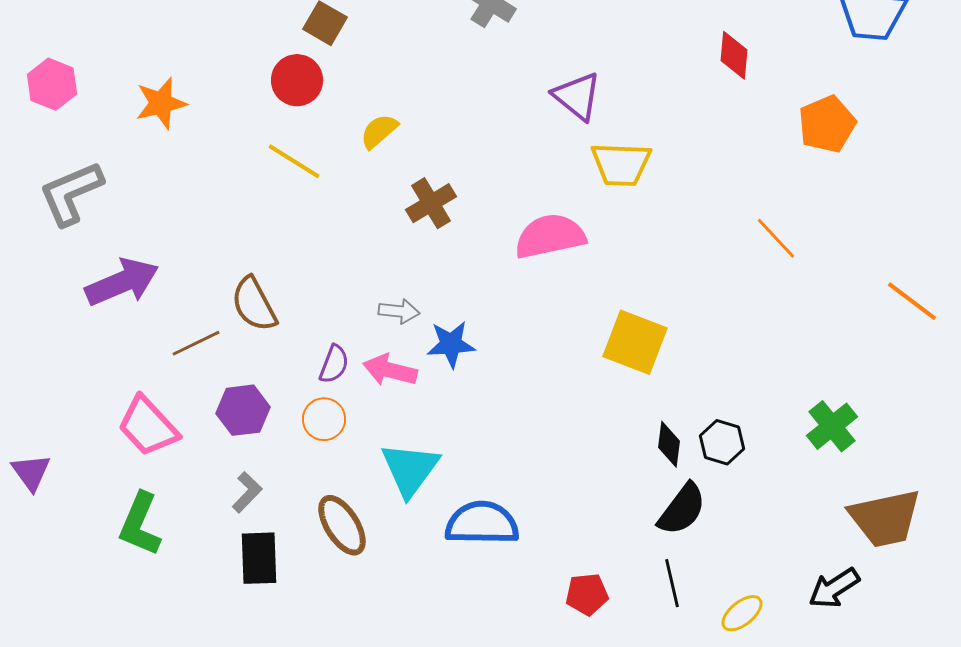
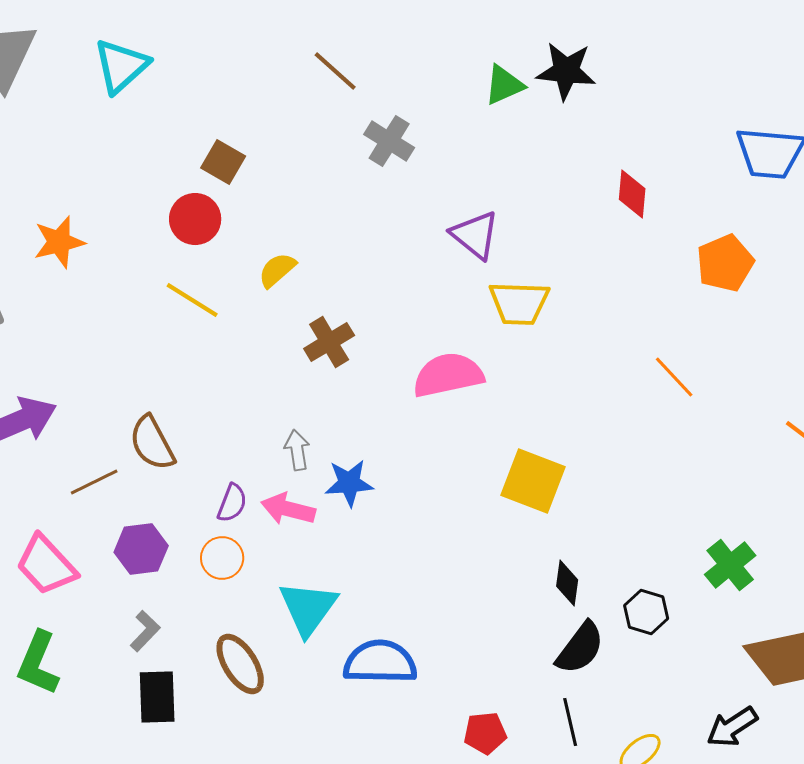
gray arrow: (399, 311) -> (297, 450), turned -105
black hexagon: (722, 442) -> (646, 612), moved

